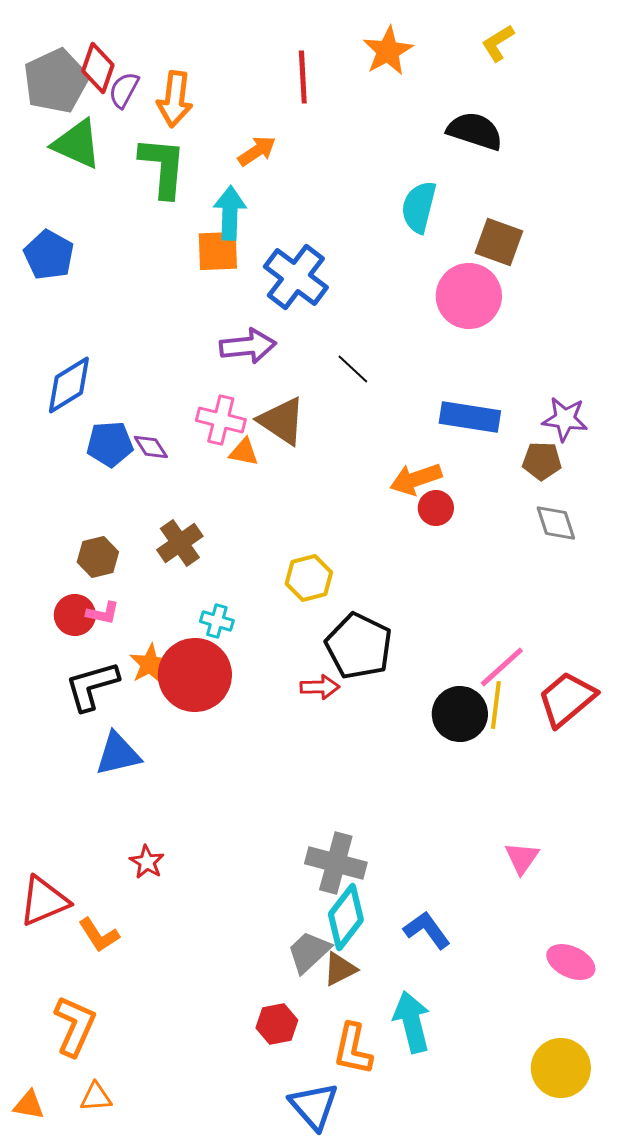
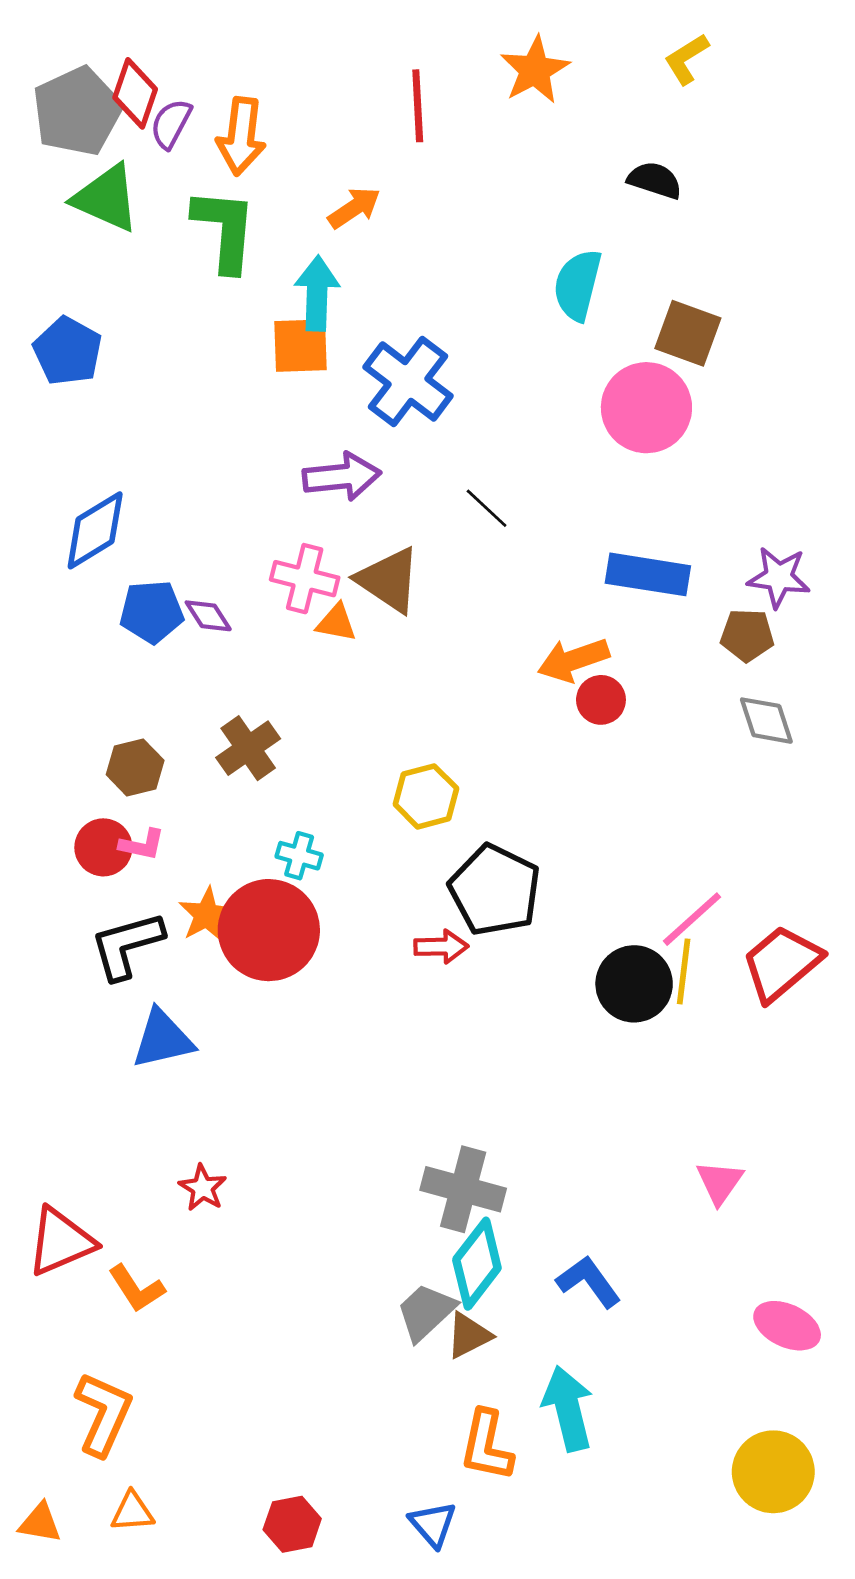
black semicircle: (475, 131) -> (655, 180), size x0.7
red hexagon: (277, 1024) -> (292, 1524), moved
blue triangle: (314, 1106) -> (433, 1524), size x0.7

